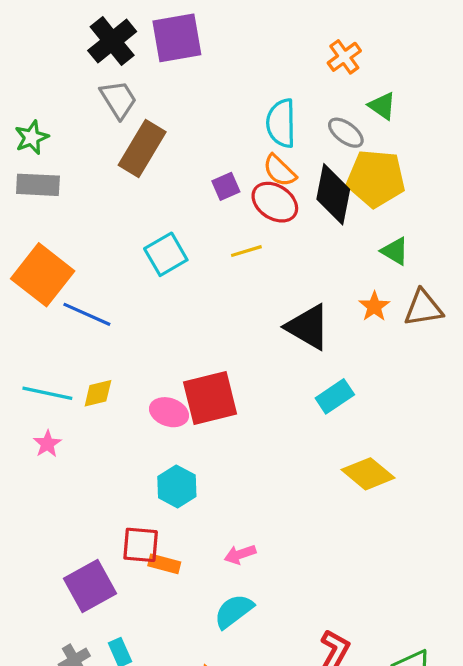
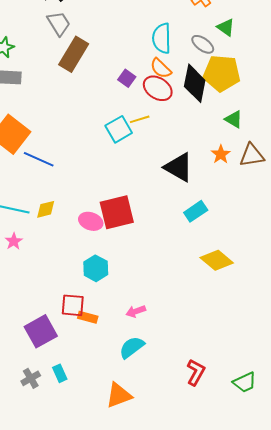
purple square: (226, 186) -> (127, 78), turned -30
cyan square: (166, 254) -> (119, 129), moved

